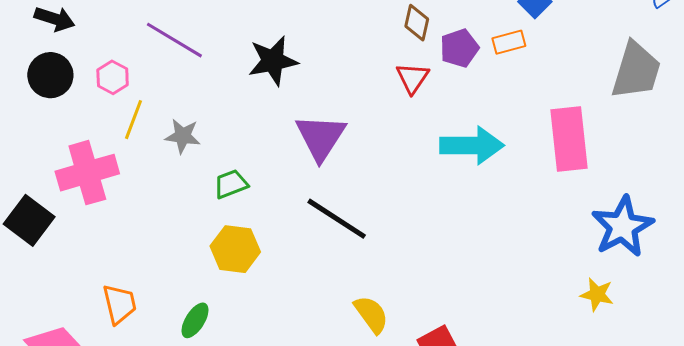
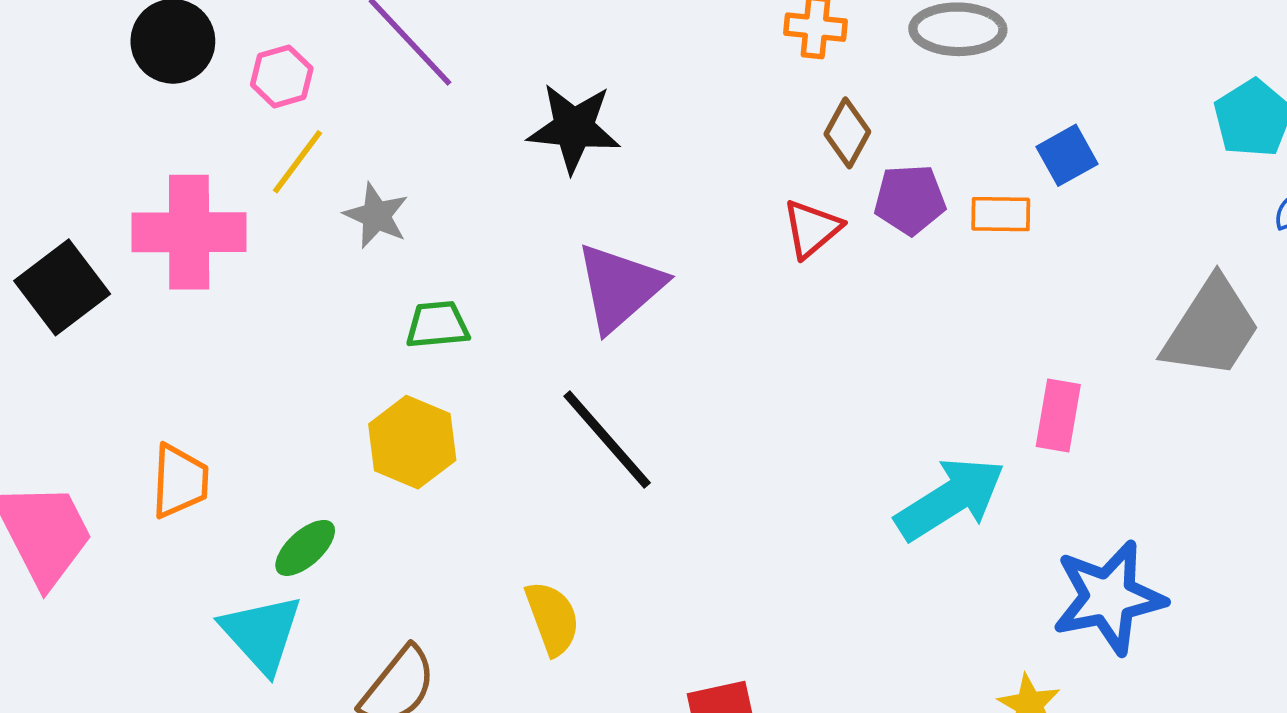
pink rectangle: (569, 139) -> (1058, 415), size x0.6
cyan arrow: (472, 145) -> (950, 499), moved, turned -48
yellow semicircle: (371, 314) -> (552, 618), moved

